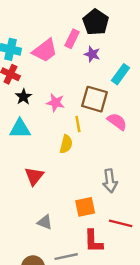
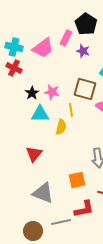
black star: (24, 97) -> (32, 93), moved
cyan triangle: (20, 129) -> (40, 114), moved
gray triangle: (45, 222) -> (43, 193), size x1.6
red L-shape: (93, 241) -> (84, 209), turned -100

